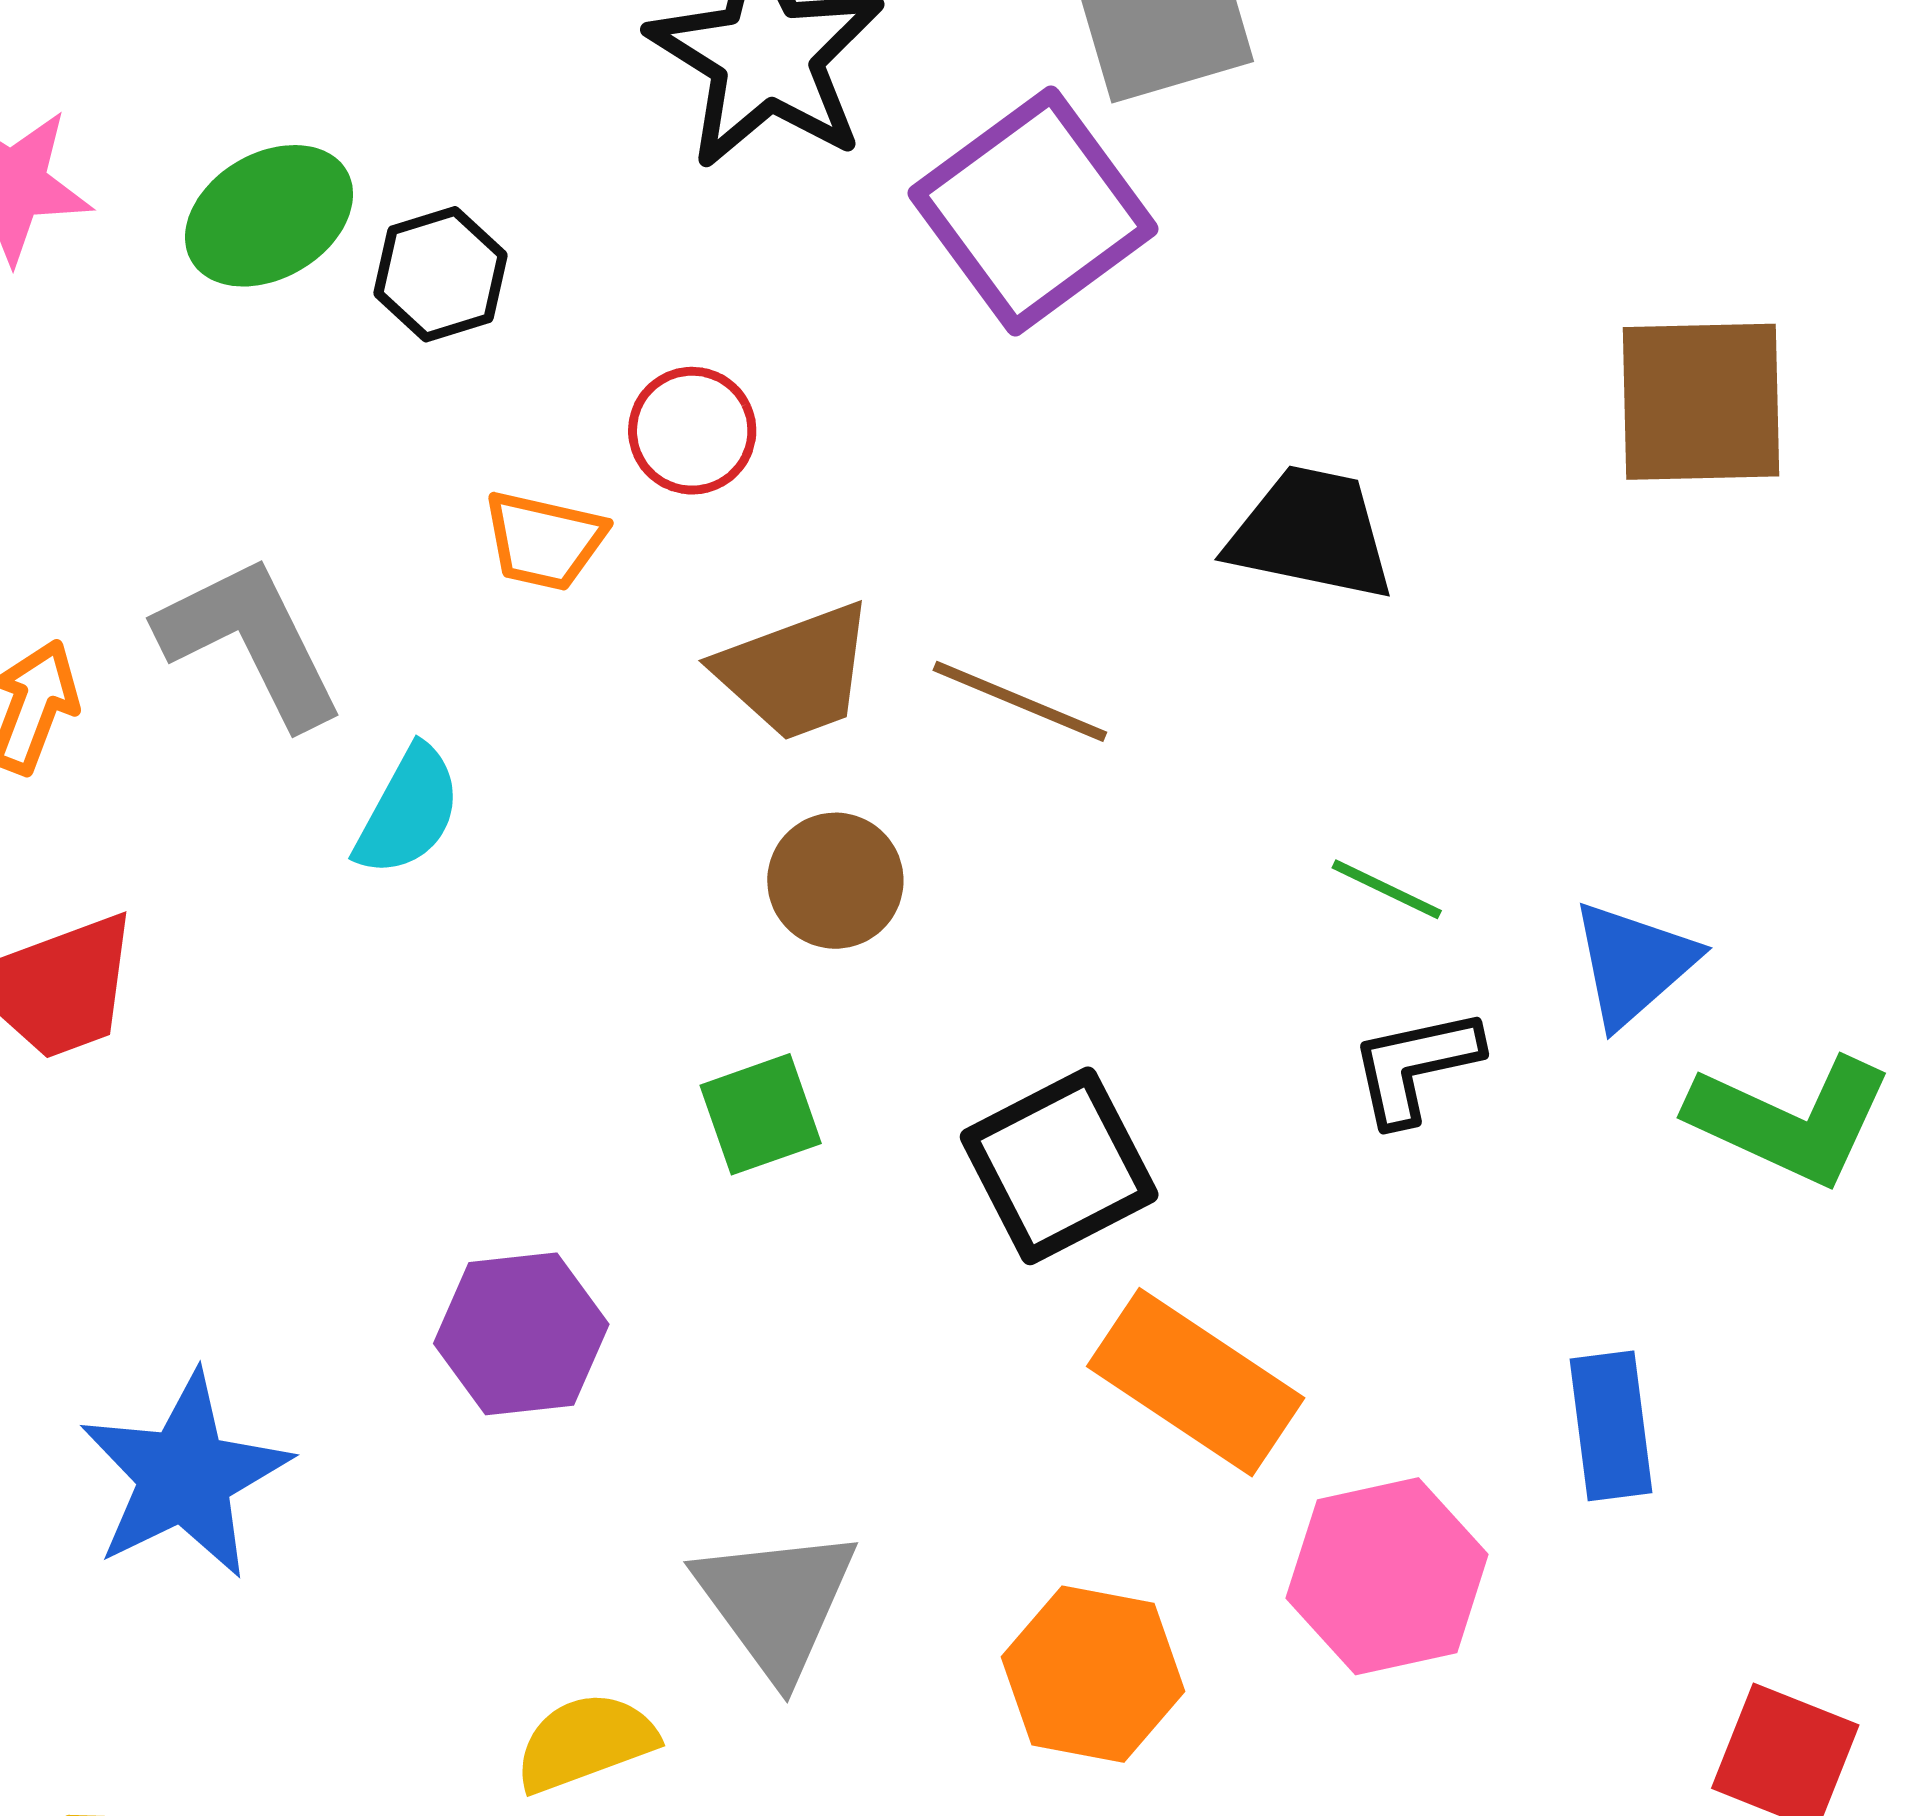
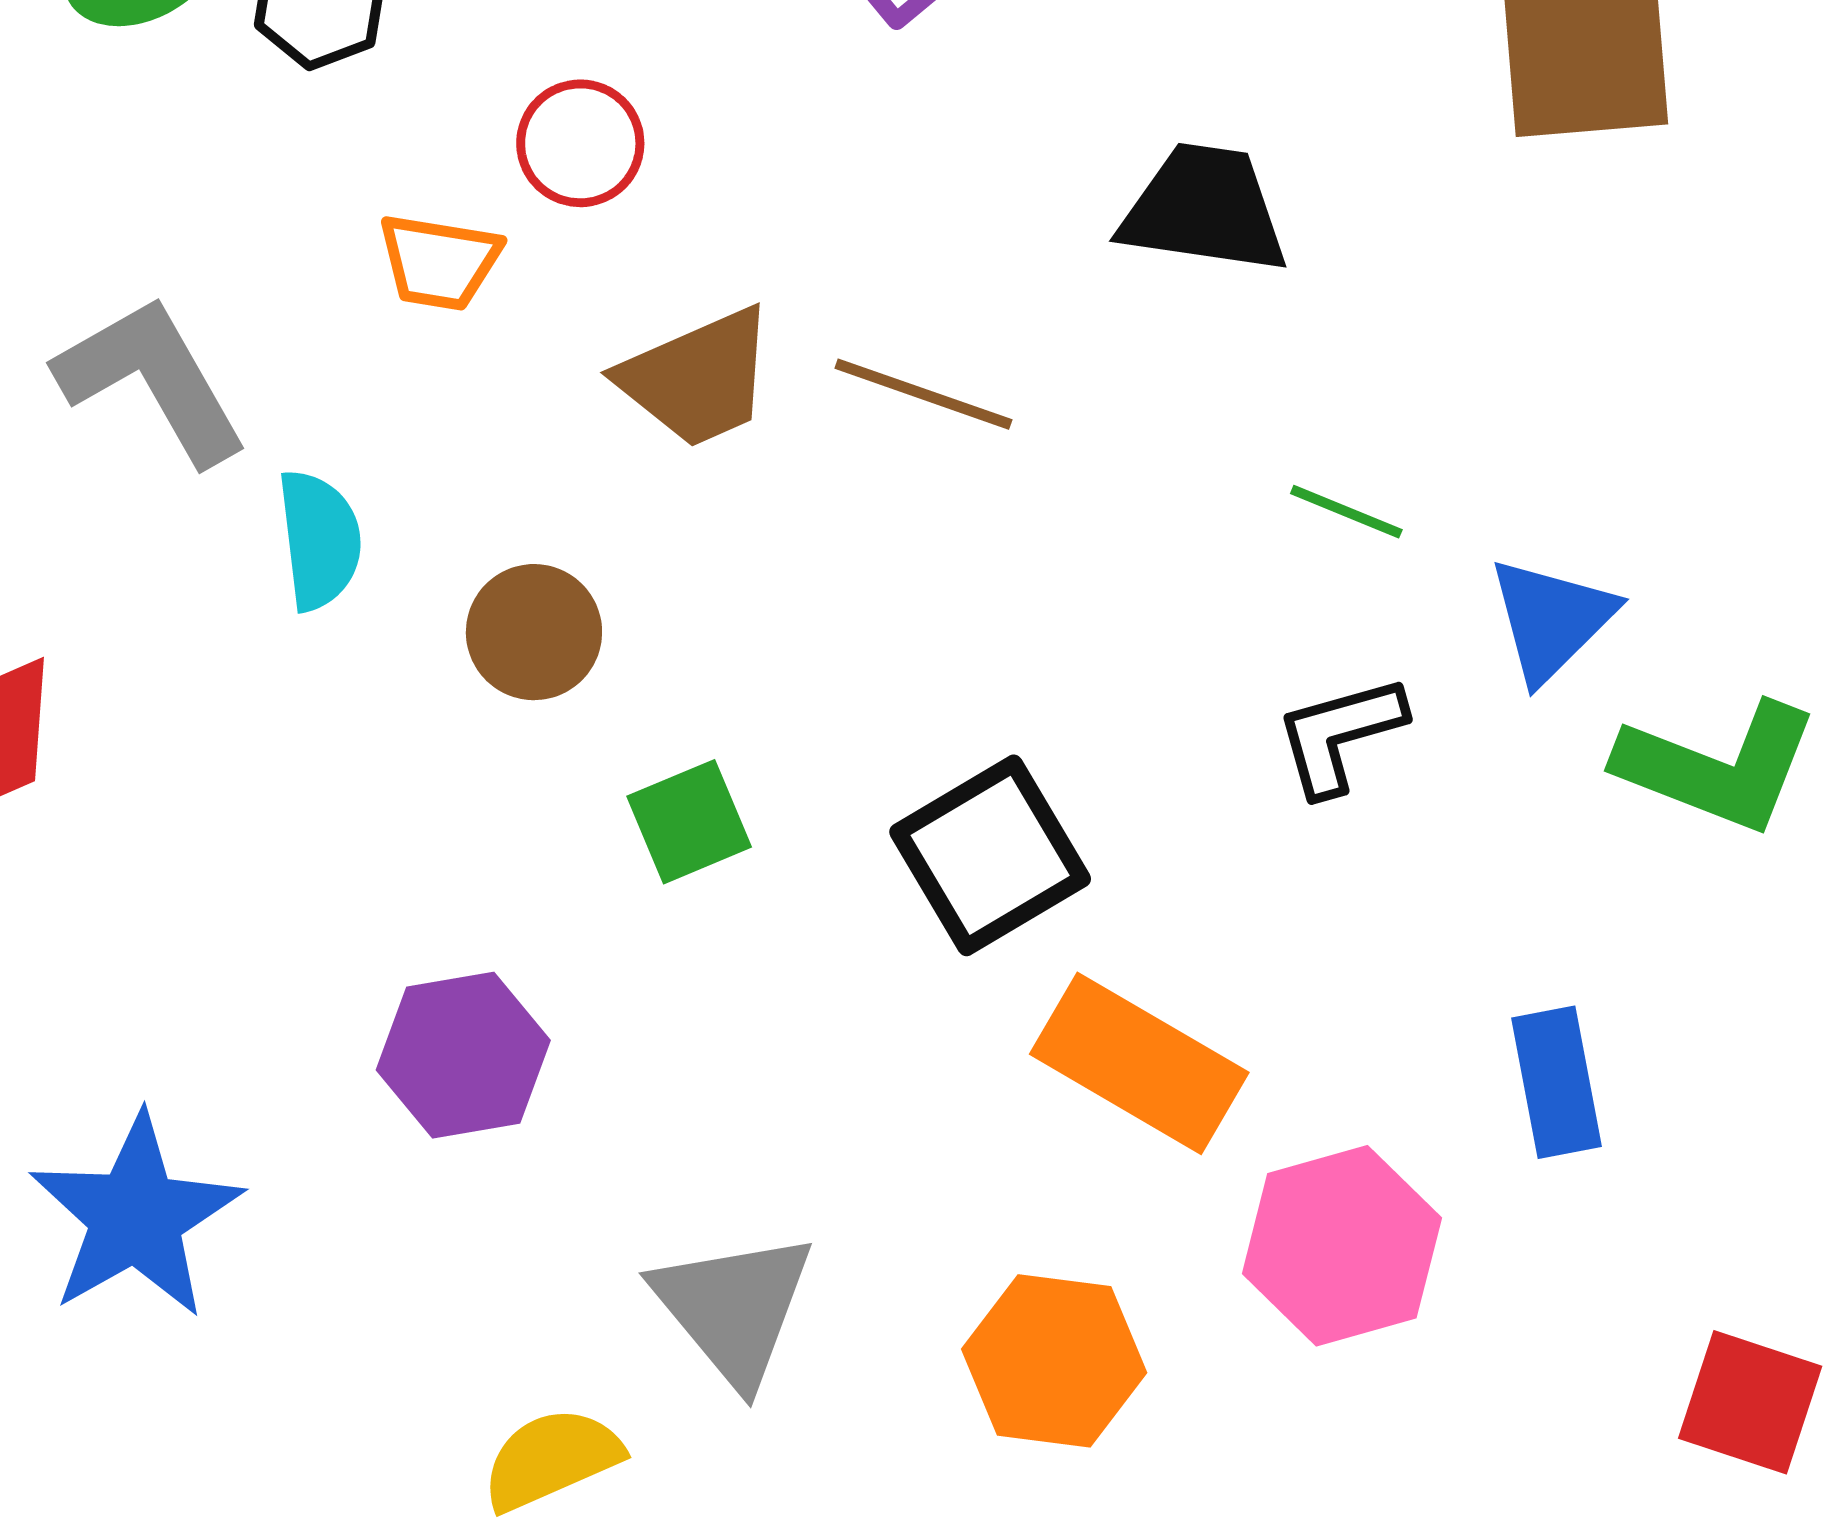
cyan semicircle: (408, 811) -> (319, 540), turned -32
brown circle: (835, 881) -> (534, 632), moved
green line: (1387, 889) -> (1346, 512), moved

